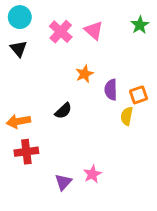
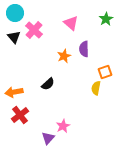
pink cross: (61, 32) -> (34, 30), moved
purple semicircle: (111, 90) -> (84, 49), moved
red cross: (26, 152) -> (20, 115), turned -30
pink star: (92, 174) -> (63, 126), moved

